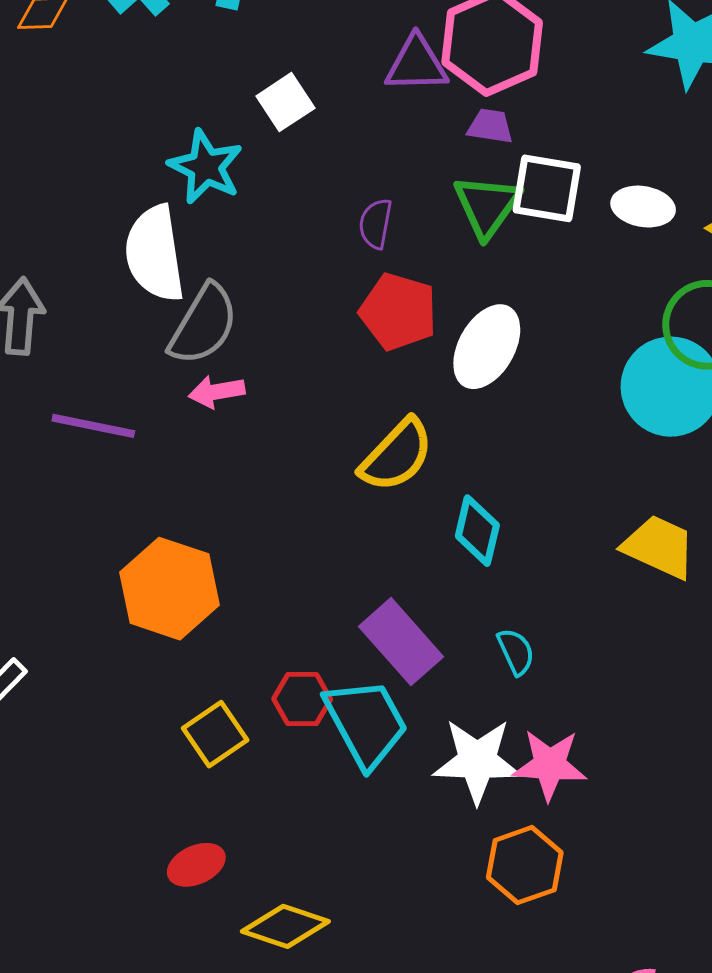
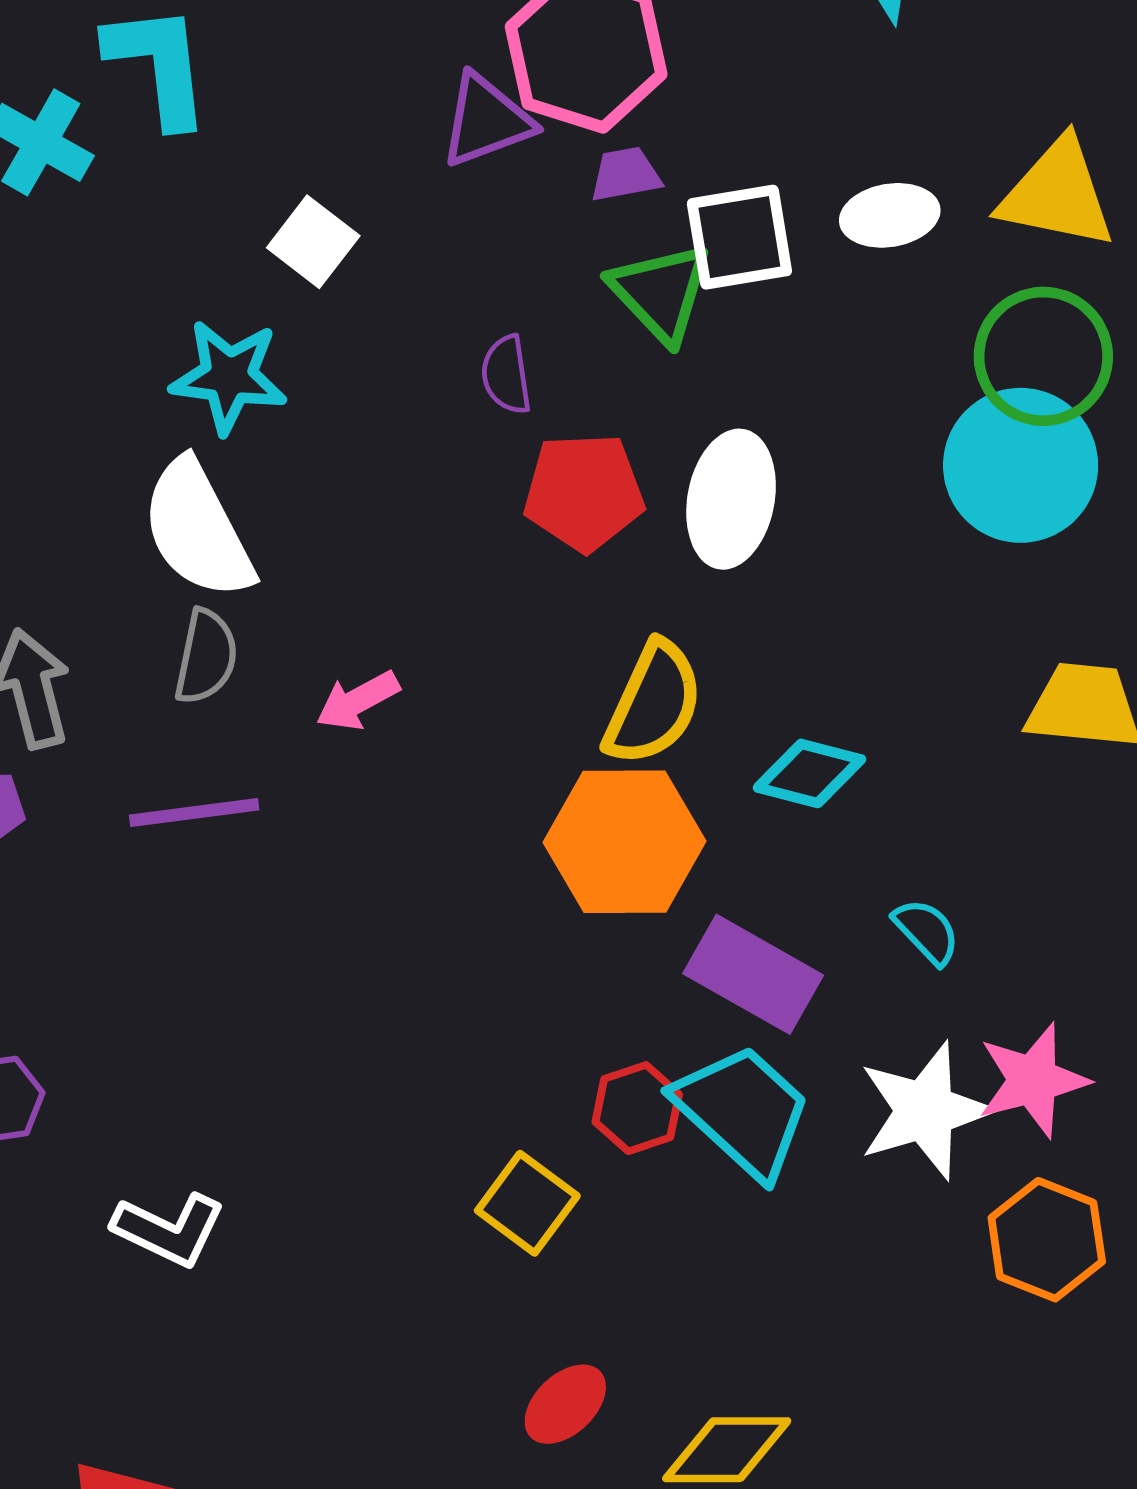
gray semicircle: (204, 325) -> (206, 657), moved, size x0.7
cyan diamond: (477, 531) -> (809, 773), turned -70
orange hexagon: (169, 589) -> (624, 842), moved

